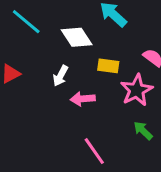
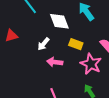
pink star: (137, 90) -> (91, 64), turned -30

